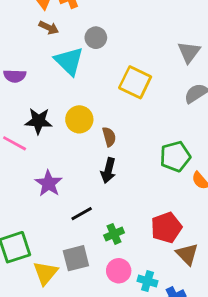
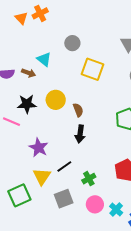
brown arrow: (49, 28) -> (29, 73), moved
gray circle: (96, 38) -> (72, 43), moved
cyan triangle: (69, 61) -> (44, 59), size x0.7
yellow triangle: (46, 273) -> (42, 176), moved
cyan cross: (147, 281) -> (116, 210), turned 32

